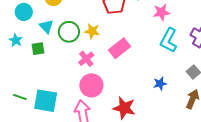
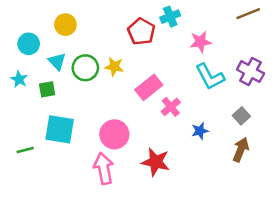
cyan L-shape: (169, 40) -> (210, 77), turned -55
pink cross: (86, 59) -> (171, 107), moved
green line: (20, 97) -> (25, 150), turned -32
cyan square: (46, 101) -> (60, 129), moved

